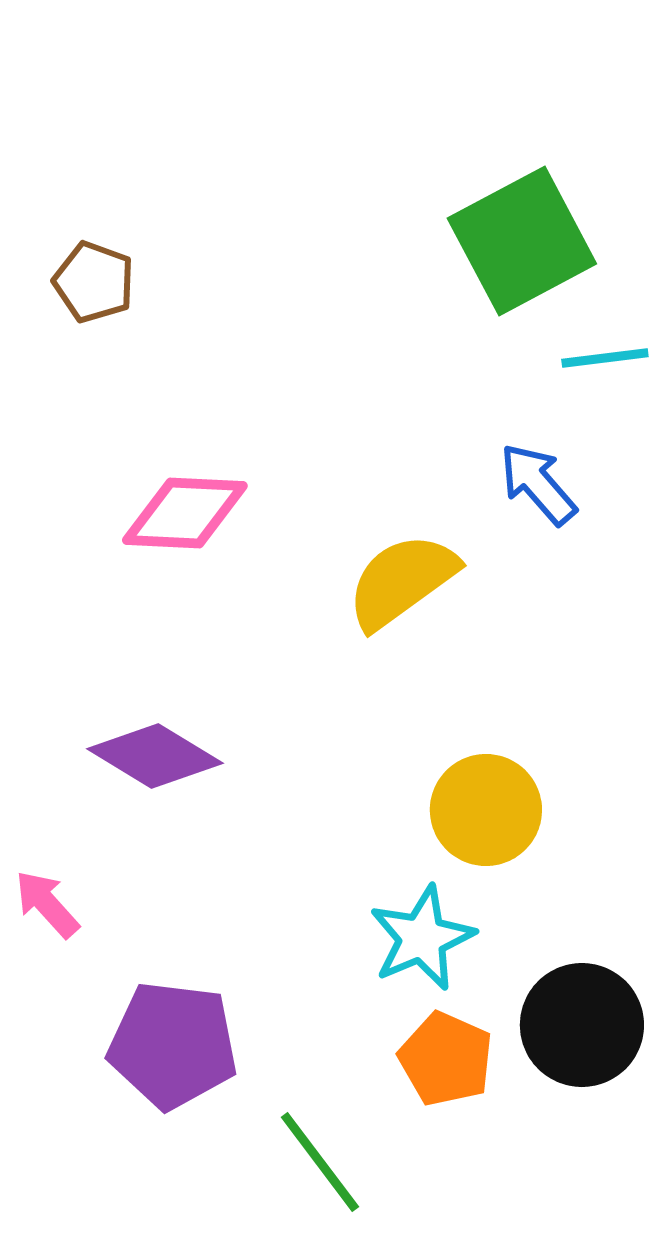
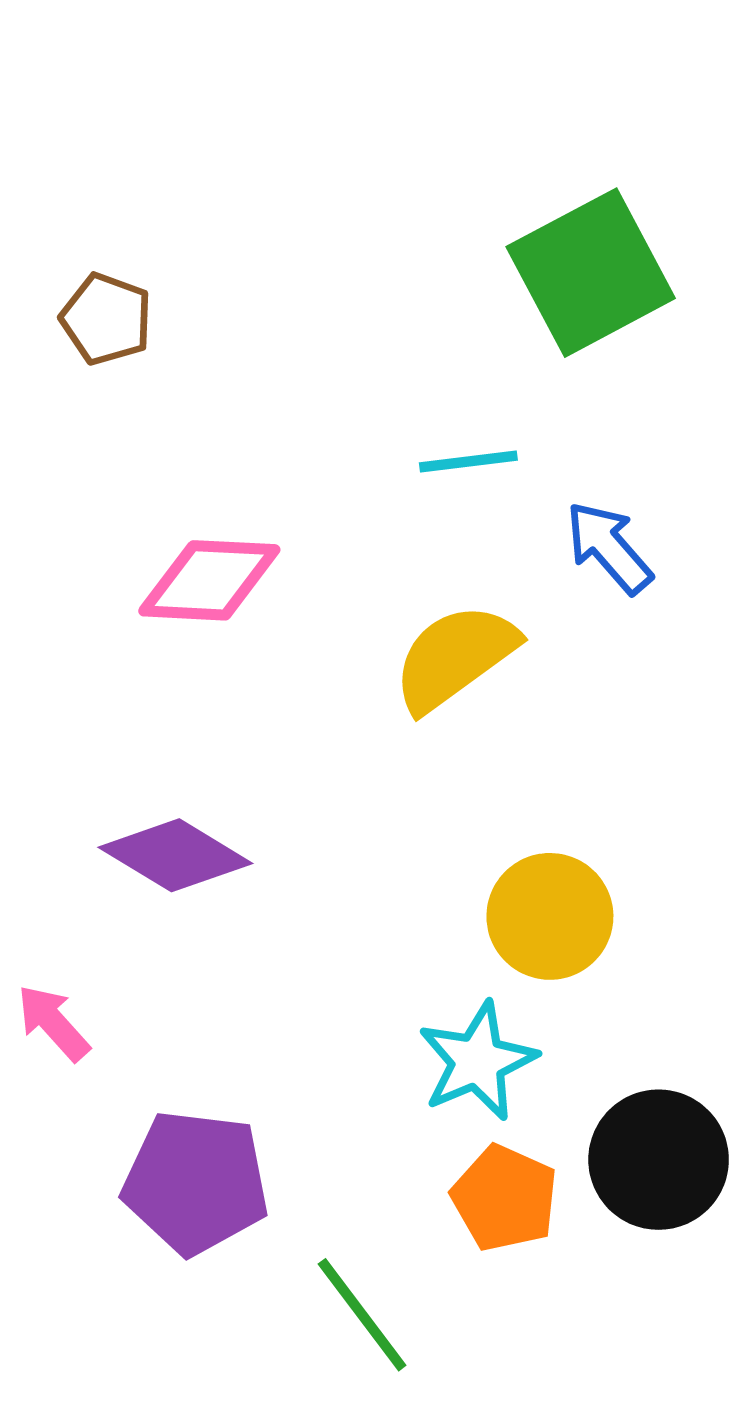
cyan line: (605, 358) -> (468, 462), moved

